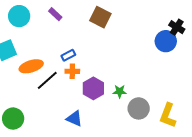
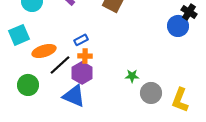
purple hexagon: (93, 88) -> (82, 73), moved
green circle: (13, 119) -> (28, 85), moved
blue triangle: (74, 119) -> (74, 96), moved, size x1.4

